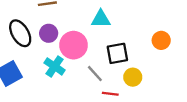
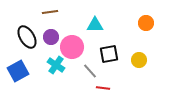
orange circle: (161, 40) -> (146, 23), moved
yellow circle: (133, 77) -> (139, 60), moved

